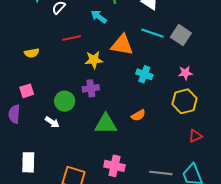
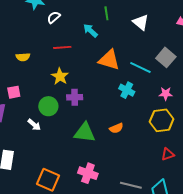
cyan line: (152, 33) -> (140, 68), moved
yellow star: (94, 60) -> (60, 76), moved, turned 30

